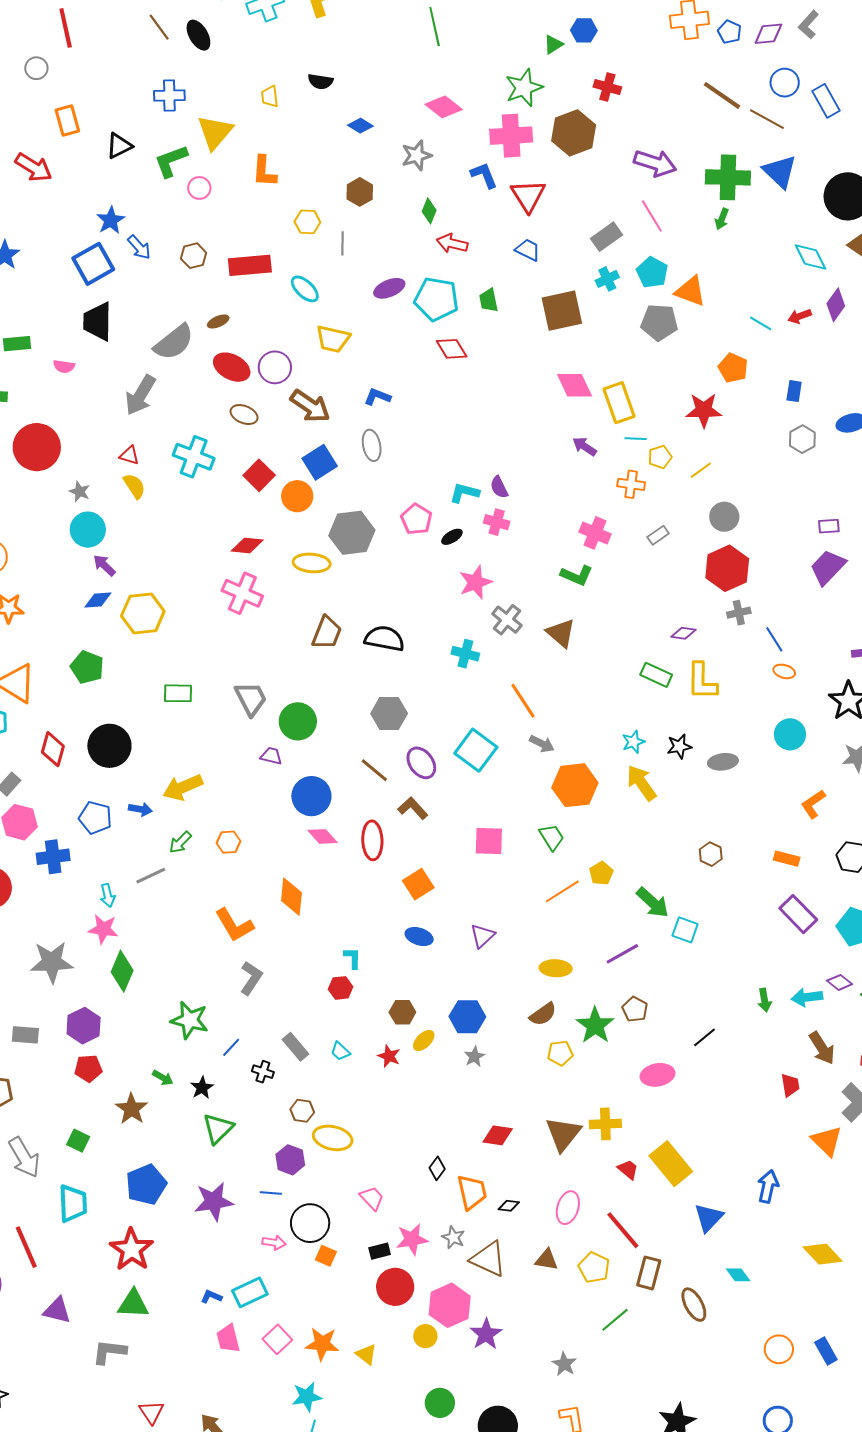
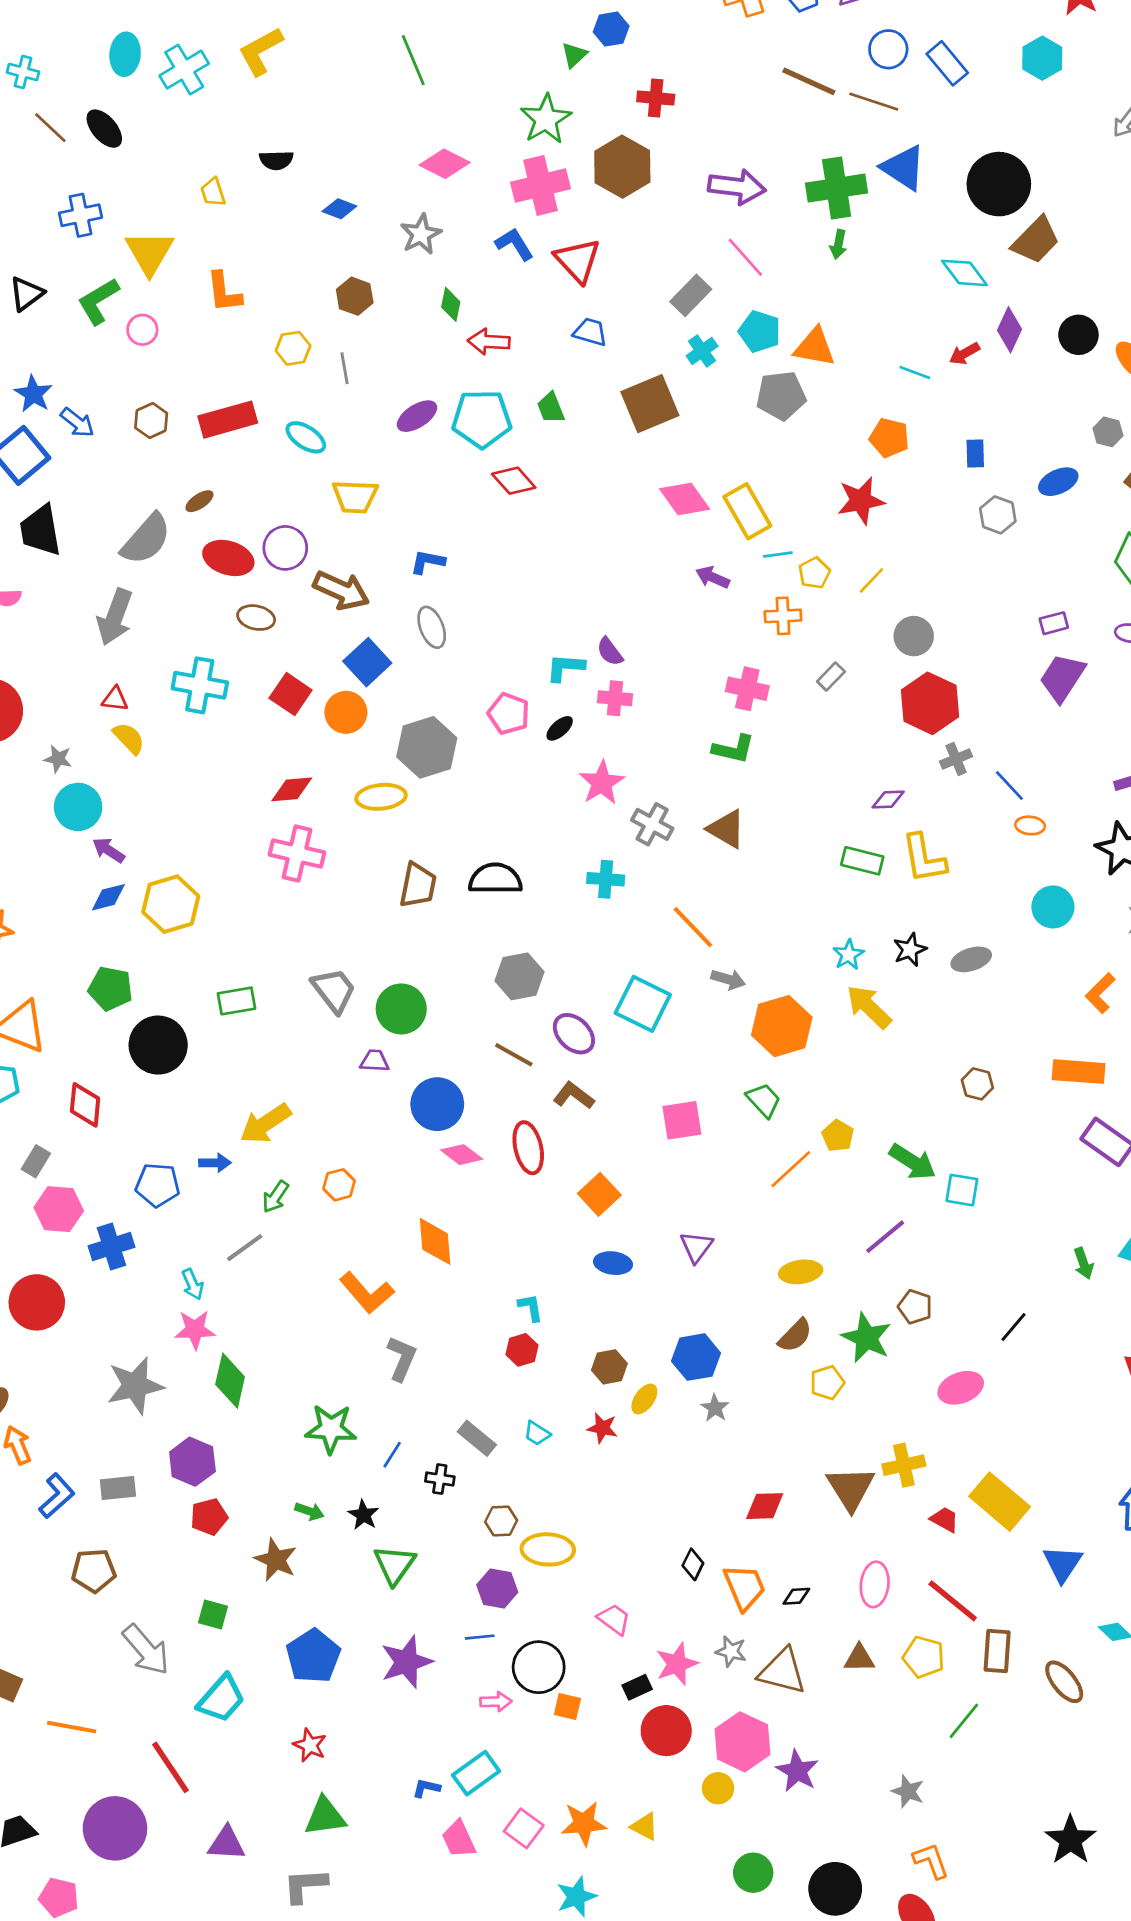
black circle: (109, 746) -> (158, 1045), moved
orange rectangle: (787, 859) -> (1079, 1072), size x1.5
cyan trapezoid: (73, 1203) -> (221, 1699), turned 54
red star: (132, 1249) -> (310, 1745), size x0.6

